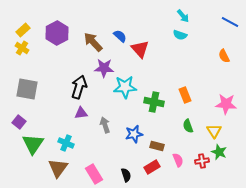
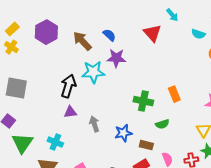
cyan semicircle: (180, 35) -> (198, 34), moved
red triangle: (140, 49) -> (152, 33), moved
purple star: (104, 68) -> (116, 58), moved
cyan star: (125, 87) -> (93, 72), moved
green semicircle: (188, 126) -> (162, 124), moved, turned -88

